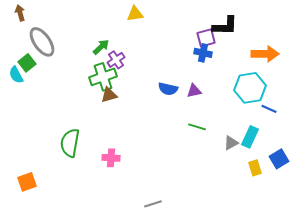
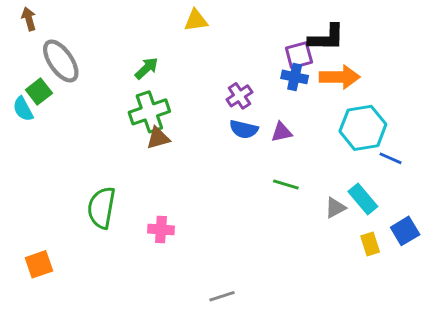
orange arrow: (265, 54) -> (340, 77), moved
purple cross: (116, 60) -> (239, 96), moved
cyan rectangle: (250, 137) -> (363, 199), turned -65

